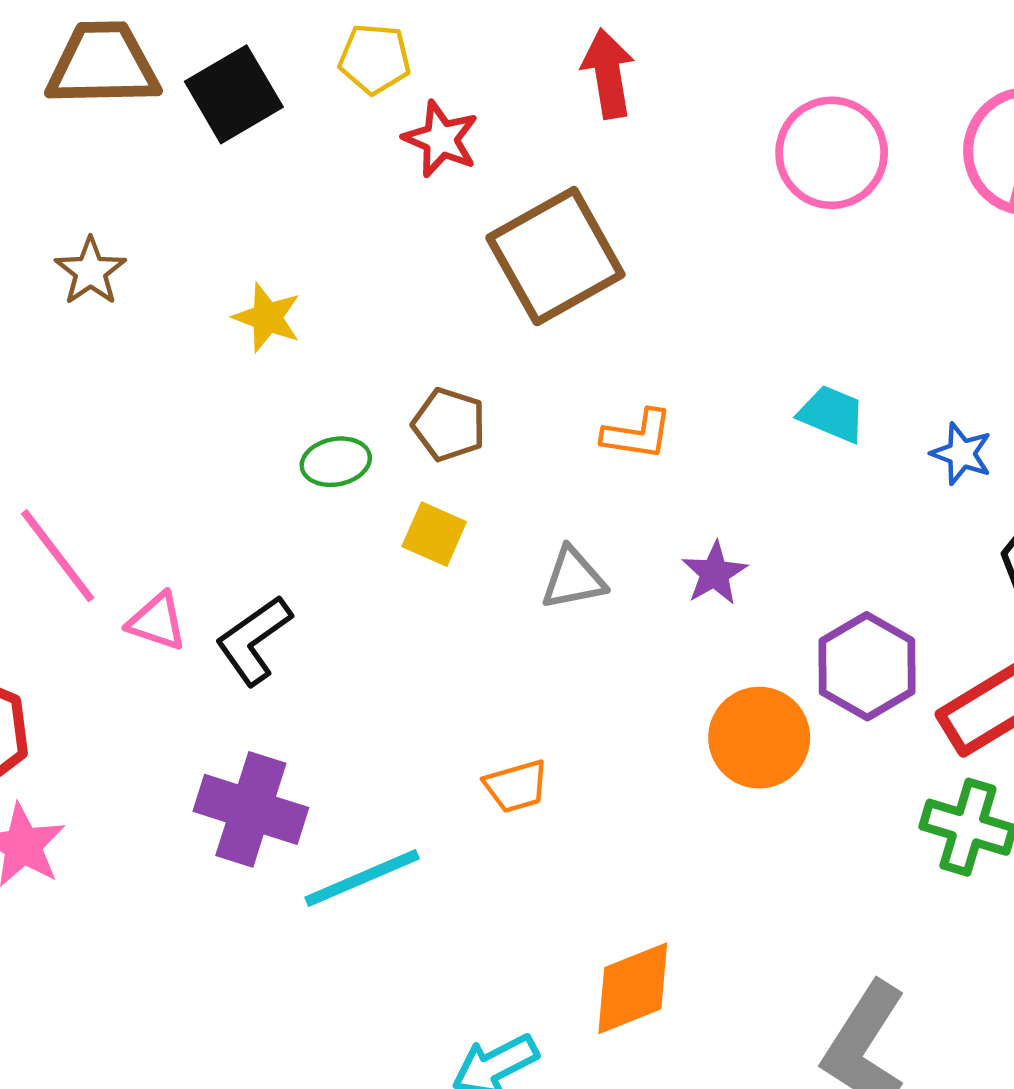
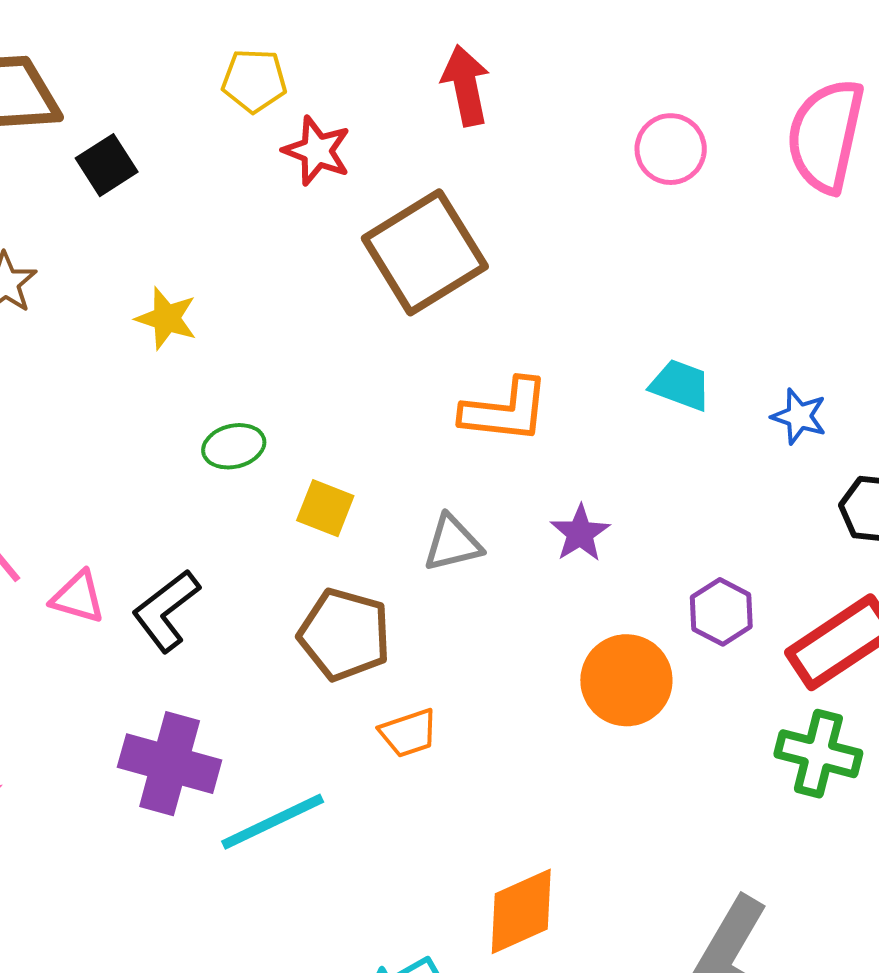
black square: (234, 94) -> (107, 165), moved, size x0.7
pink circle: (832, 153) -> (671, 149), size x0.7
brown pentagon: (449, 425) -> (345, 635), moved, size x1.4
orange L-shape: (637, 434) -> (505, 411), size x1.4
purple hexagon: (867, 666) -> (721, 612), size x0.7

